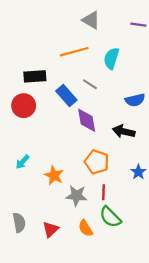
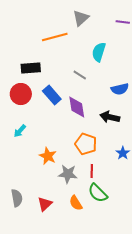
gray triangle: (91, 20) -> (81, 18), turned 48
orange line: (74, 52) -> (55, 37), moved
blue rectangle: (66, 96) -> (52, 95), moved
cyan arrow: (22, 162) -> (20, 131), moved

